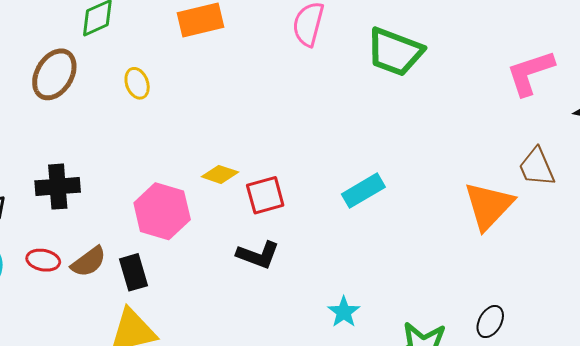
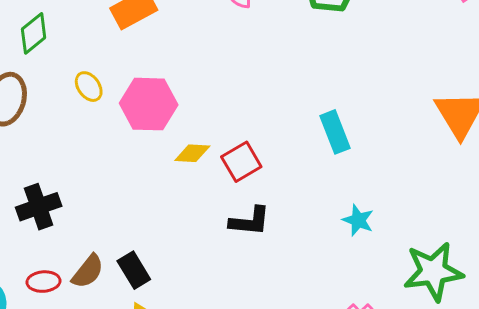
cyan rectangle: (363, 191) -> (335, 132), turned -66
pink hexagon: (162, 211) -> (149, 104), moved
cyan star: (344, 312) -> (358, 220), moved

